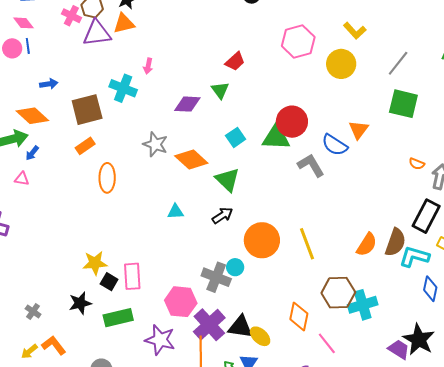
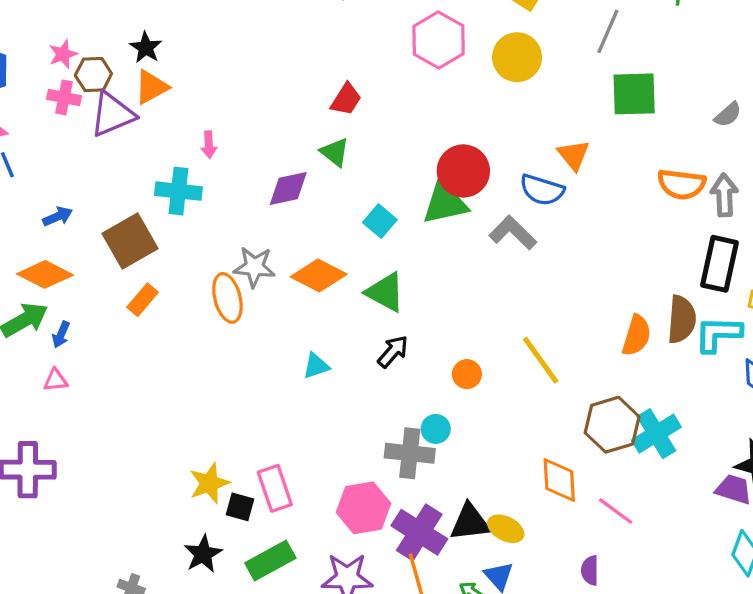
orange semicircle: (417, 164) -> (681, 184), size x1.8
orange ellipse: (107, 178) -> (227, 298), moved
orange circle: (262, 240) -> (467, 374), size x0.5

